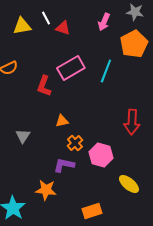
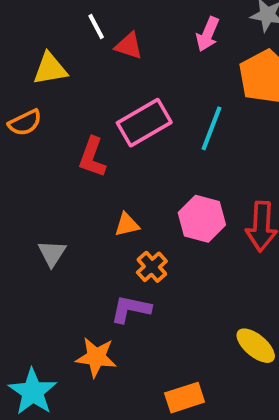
yellow triangle: (22, 26) -> (50, 69), moved
pink hexagon: (101, 155) -> (202, 219), moved

